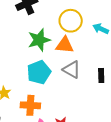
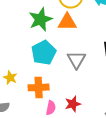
gray triangle: (72, 70) -> (76, 60), moved, turned 36

